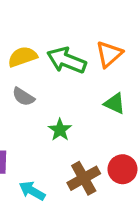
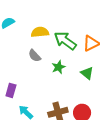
green star: (60, 130) -> (59, 67), moved

